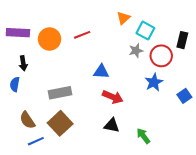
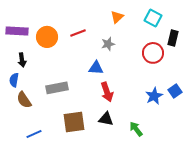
cyan square: (145, 31) -> (153, 18), moved
gray star: (136, 51) -> (108, 44), moved
blue star: (154, 82) -> (154, 96), moved
red arrow: (113, 97) -> (107, 92), turned 48
brown semicircle: (27, 120) -> (24, 100), moved
brown square: (60, 123) -> (74, 122), moved, turned 35

